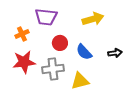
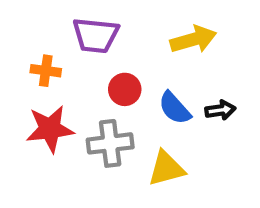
orange cross: (22, 34) -> (46, 71), turned 32
black arrow: (115, 53) -> (220, 110), moved

